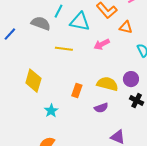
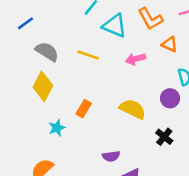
gray semicircle: (41, 23) -> (47, 52), moved
purple circle: (131, 79) -> (170, 98), moved
orange rectangle: (77, 91) -> (84, 109), moved
purple semicircle: (101, 108) -> (111, 156), moved

